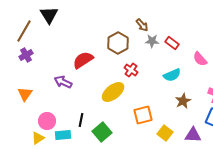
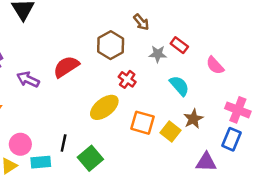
gray star: (152, 41) -> (158, 54), moved
cyan semicircle: (172, 75) -> (179, 86), turned -108
purple arrow: (63, 82) -> (28, 79), moved
orange square: (143, 115) -> (142, 123), moved, turned 30
yellow square: (165, 133) -> (170, 132), moved

